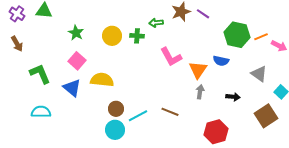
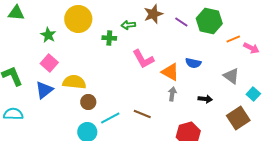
purple line: (203, 14) -> (181, 22), moved
green hexagon: (237, 35) -> (209, 21), moved
yellow circle: (112, 36) -> (78, 19), moved, size x1.4
orange triangle: (198, 70) -> (170, 72), turned -36
blue triangle: (72, 88) -> (44, 90), turned 42
brown circle: (116, 109) -> (88, 102), moved

